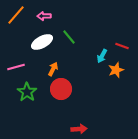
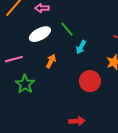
cyan arrow: (102, 56) -> (81, 47), moved
red circle: (61, 89) -> (90, 81), moved

